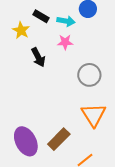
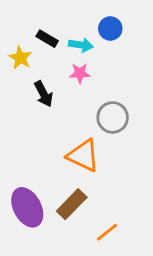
orange triangle: (94, 115) -> (83, 156), moved, turned -32

